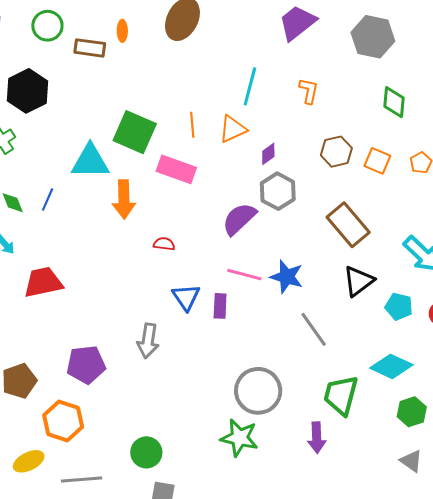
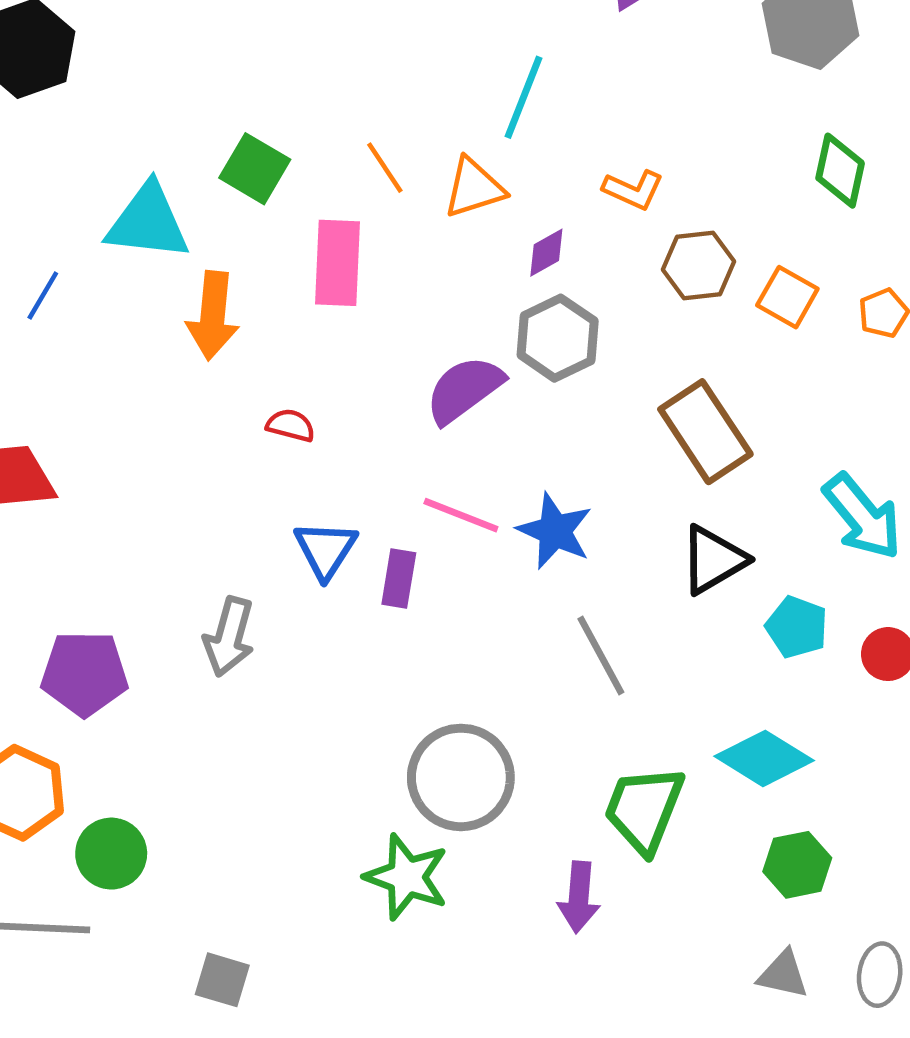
orange L-shape: (309, 91) -> (633, 190), moved, turned 96
orange line: (192, 125) -> (385, 168), turned -35
green square: (135, 132) -> (255, 169), size x0.7
pink rectangle: (176, 169) -> (337, 263), turned 66
green circle: (146, 452) -> (111, 854), moved
gray triangle: (411, 461) -> (783, 974), turned -30

